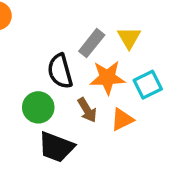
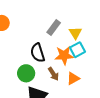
gray rectangle: (92, 43) -> (54, 28), moved
cyan square: (148, 85) -> (78, 50), moved

